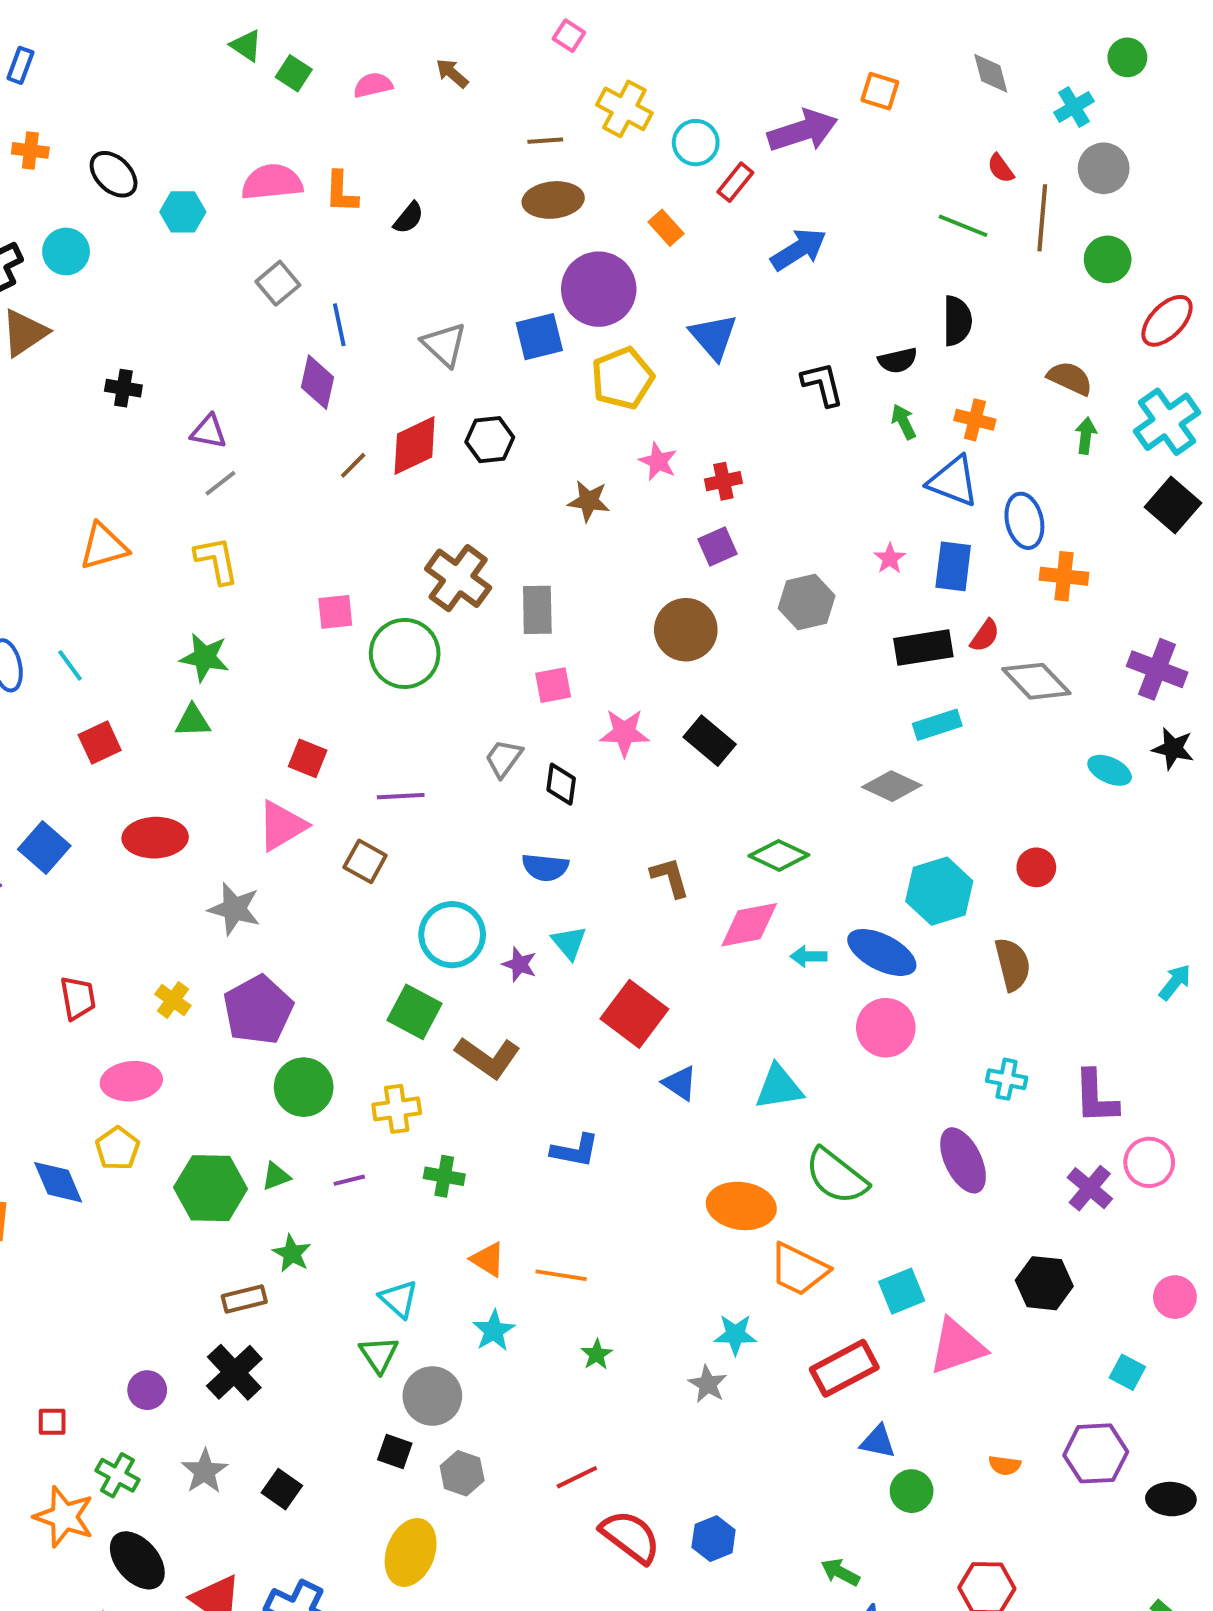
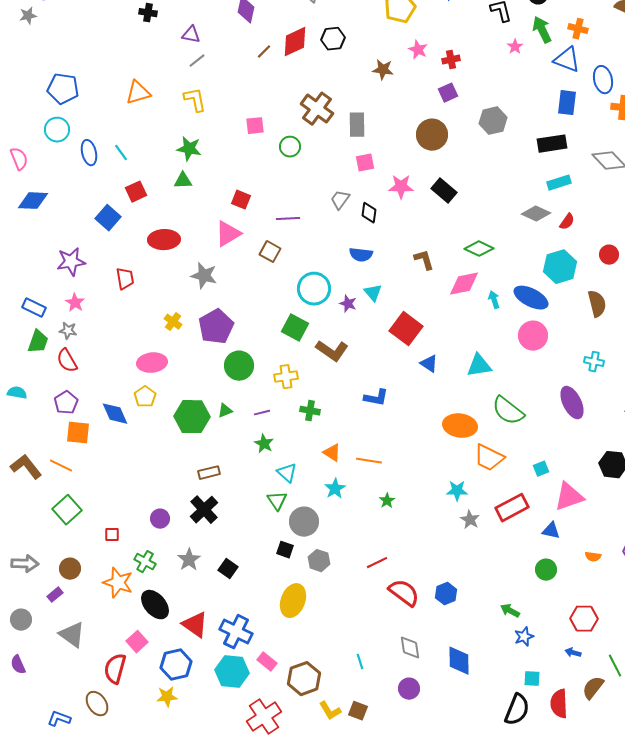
green arrow: (904, 422) -> (542, 30), size x1.5
pink star: (890, 558) -> (515, 47), moved
red semicircle: (985, 636) -> (567, 222), moved
green circle: (405, 653) -> (290, 147), size x0.6
blue square: (44, 848) -> (108, 218), moved
cyan arrow: (809, 956) -> (494, 300), turned 72
red trapezoid: (78, 998) -> (125, 279), moved
green star: (292, 1253) -> (264, 444), moved
cyan square: (902, 1291) -> (541, 469), size x0.7
gray star: (708, 1384) -> (470, 520), moved
blue triangle: (878, 1442) -> (551, 531), moved

